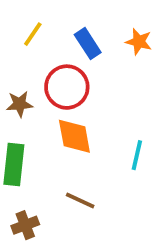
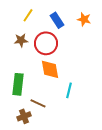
brown star: (20, 104) -> (21, 40), moved
cyan line: (137, 155) -> (69, 90), moved
brown line: (80, 201) -> (38, 103), moved

